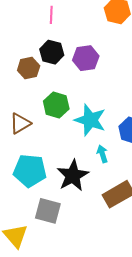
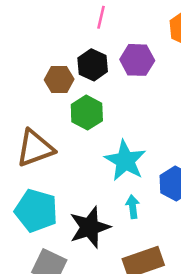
purple hexagon: (86, 58) -> (137, 60), moved
green hexagon: (56, 105) -> (87, 113), moved
brown triangle: (20, 123) -> (35, 148), size x1.4

